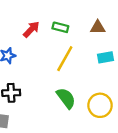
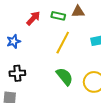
brown triangle: (98, 27) -> (78, 12), moved

